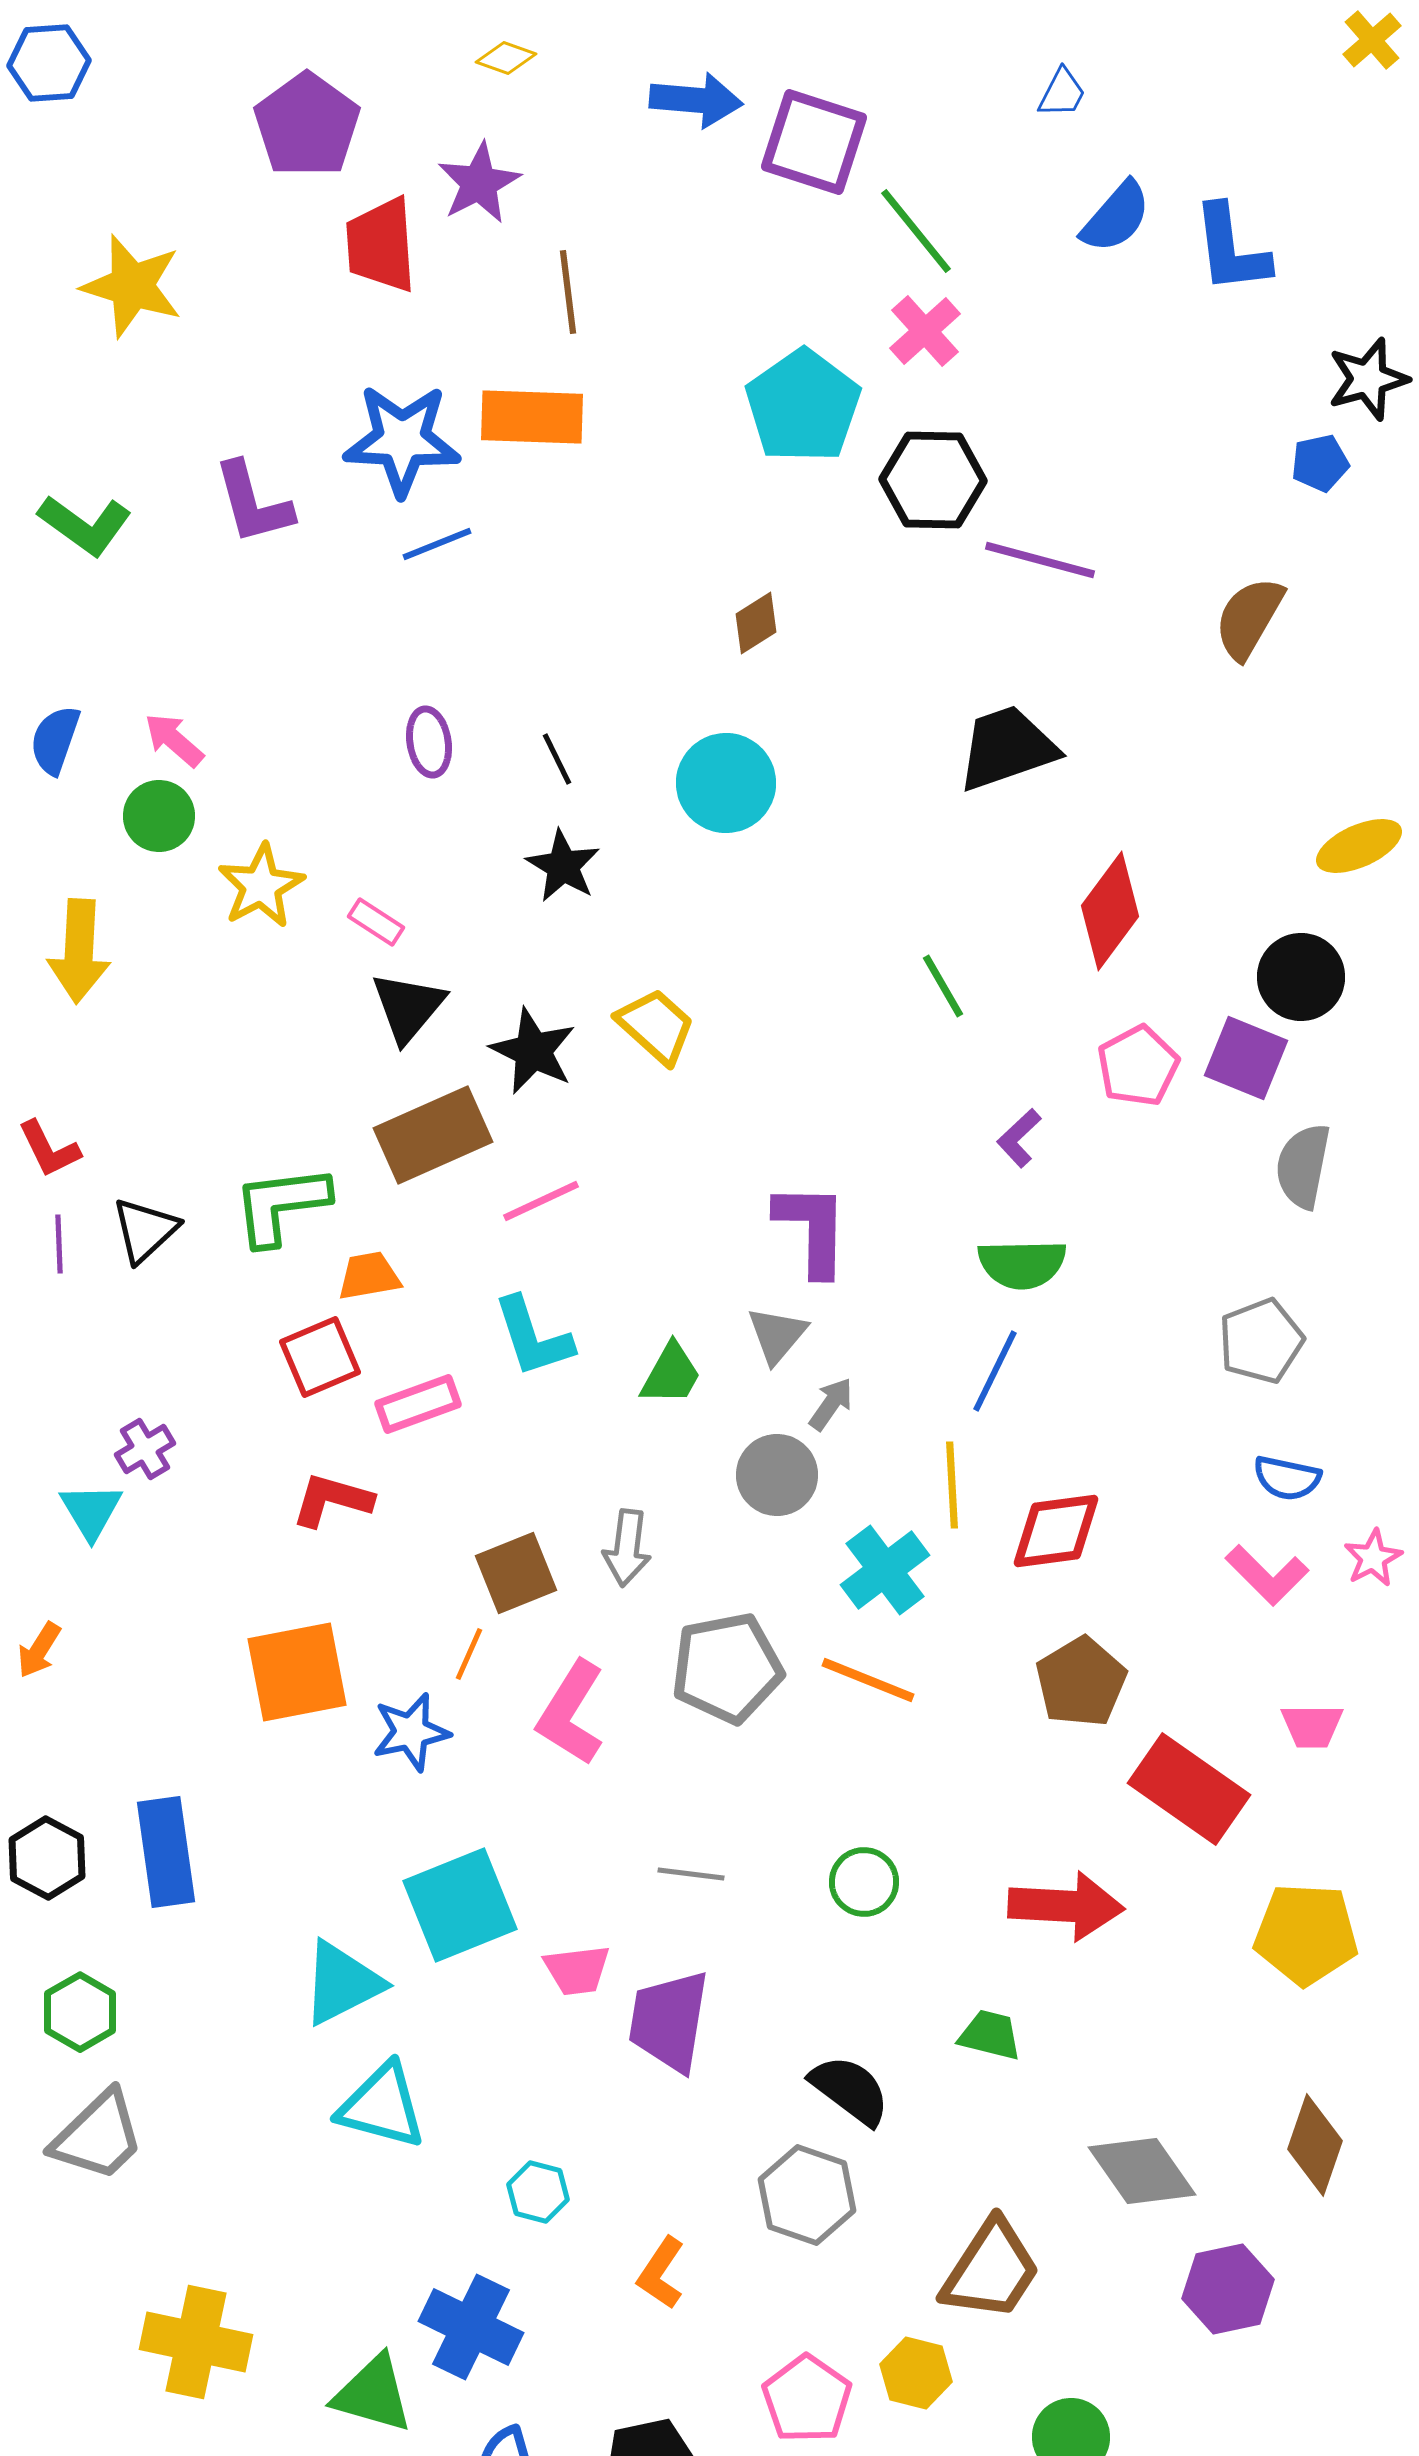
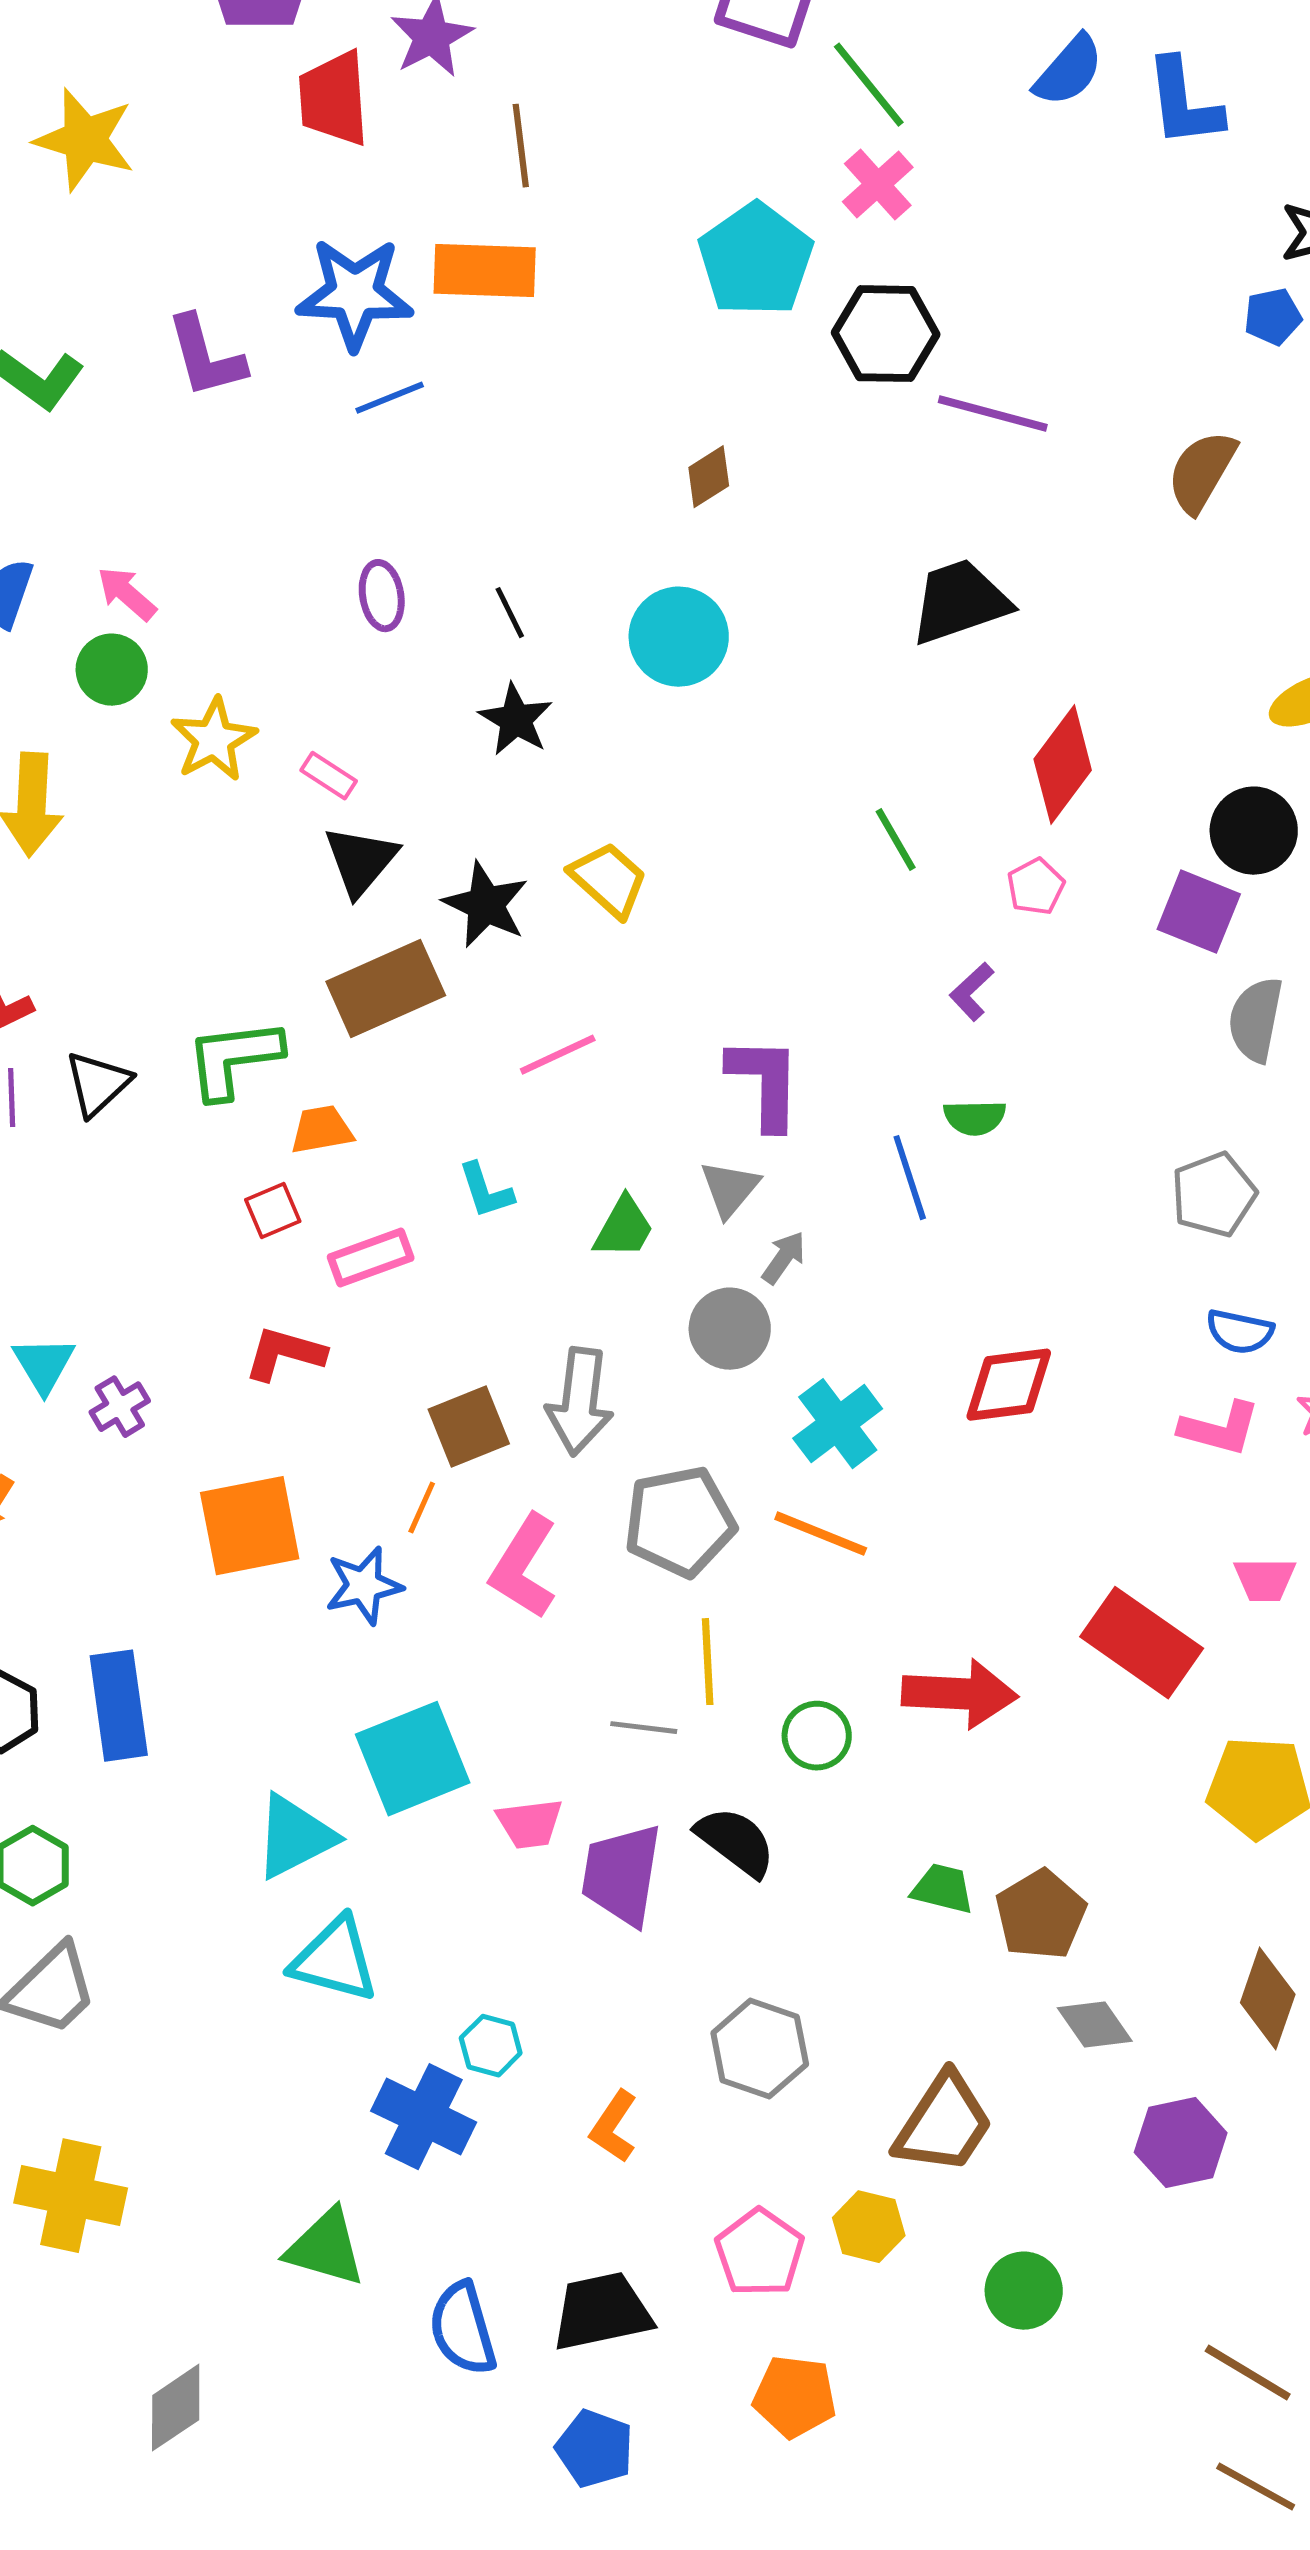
pink pentagon: (1138, 1066) -> (1036, 887), moved, size x0.7
pink line: (541, 1201) -> (558, 1055), moved
green semicircle: (1022, 1264) -> (975, 1118), size x0.7
cyan L-shape: (533, 1337) -> (486, 1191), size x0.7
red square: (320, 1357) -> (273, 1211), size x0.7
blue line: (995, 1371) -> (910, 1178), moved, turned -44
purple cross: (145, 1449) -> (120, 1407), moved
yellow line: (952, 1485) -> (708, 1662), moved
gray arrow: (627, 1548) -> (580, 1402), size x1.4
pink L-shape: (1267, 1575) -> (1220, 1429), turned -30
brown pentagon: (1081, 1682) -> (1041, 1915), moved
red arrow: (1066, 1906) -> (960, 1694), moved
black semicircle: (850, 2090) -> (736, 1842), moved
gray diamond: (1142, 2171) -> (1095, 2025), size x0.7
blue cross: (471, 2327) -> (424, 2117), moved
yellow cross: (196, 2342) -> (71, 2196), moved

